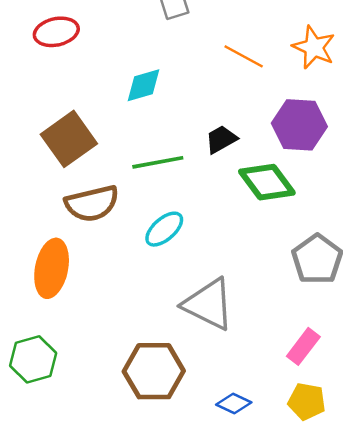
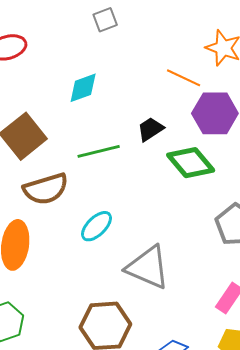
orange line: (244, 56) -> (184, 78), moved
cyan ellipse: (164, 229) -> (97, 226), moved

